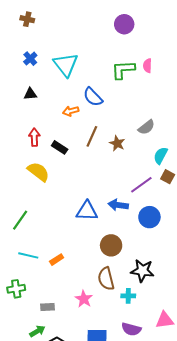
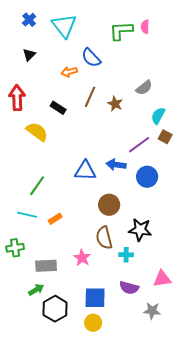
black triangle: (30, 94) -> (29, 55), turned -40
red arrow: (34, 137) -> (17, 98), moved, size x1.4
green line: (20, 220) -> (37, 186), moved
gray rectangle: (47, 307) -> (46, 266), size x1.5

